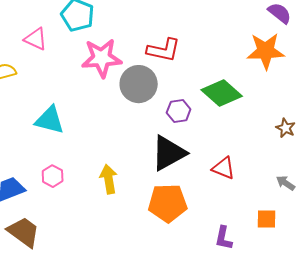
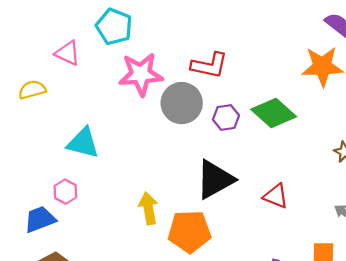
purple hexagon: (179, 111) -> (226, 117), moved
pink hexagon: (53, 176) -> (65, 192), moved
orange pentagon: (168, 203) -> (189, 232), moved

